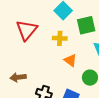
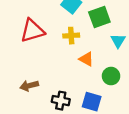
red triangle: (27, 30) -> (32, 31), turned 40

